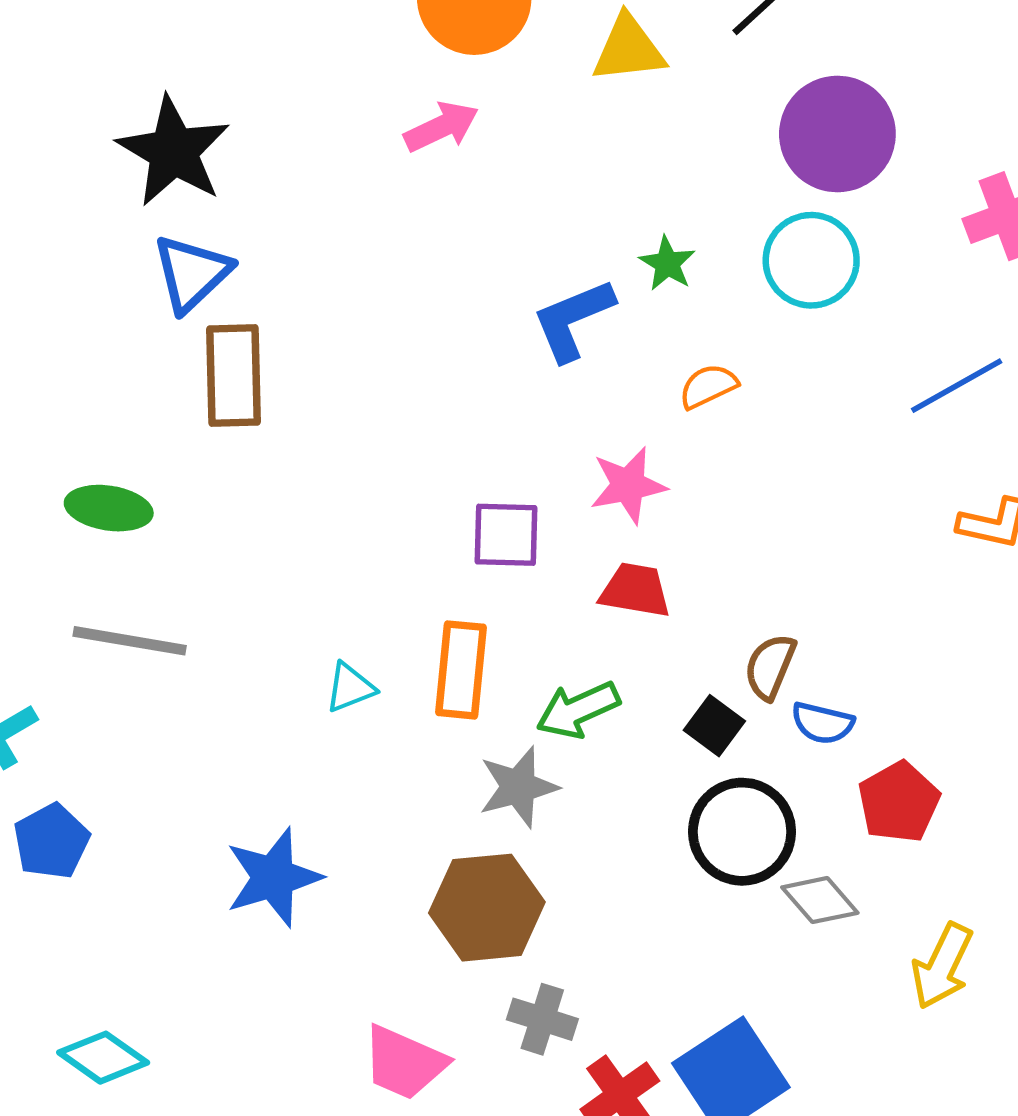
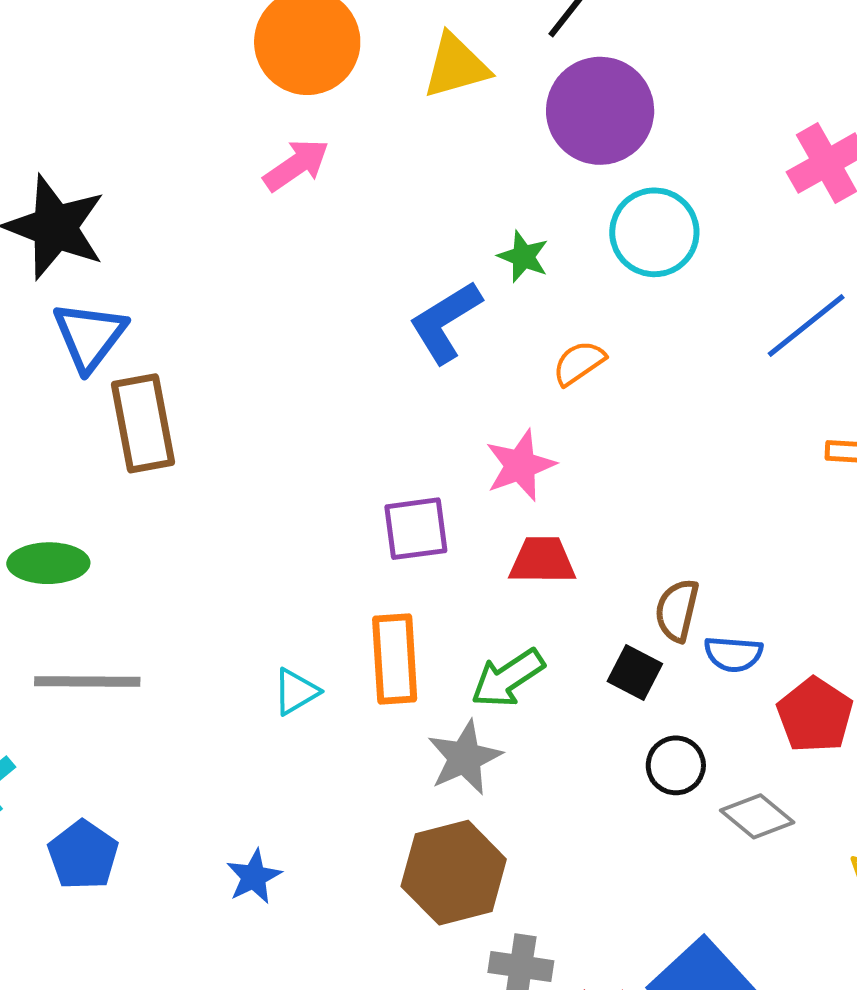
purple circle: (837, 134) -> (600, 111), moved
black circle: (742, 832) -> (676, 765), size x0.6
blue pentagon: (51, 841) -> (83, 855), moved
blue star: (273, 877) -> (254, 877), size x0.6

